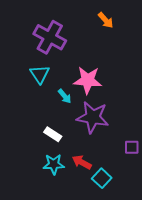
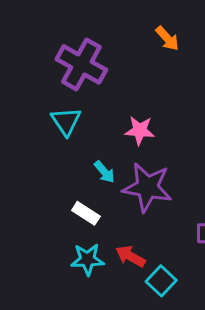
pink star: (88, 80) -> (140, 130), size x0.7
cyan arrow: (65, 96) -> (104, 172), moved

